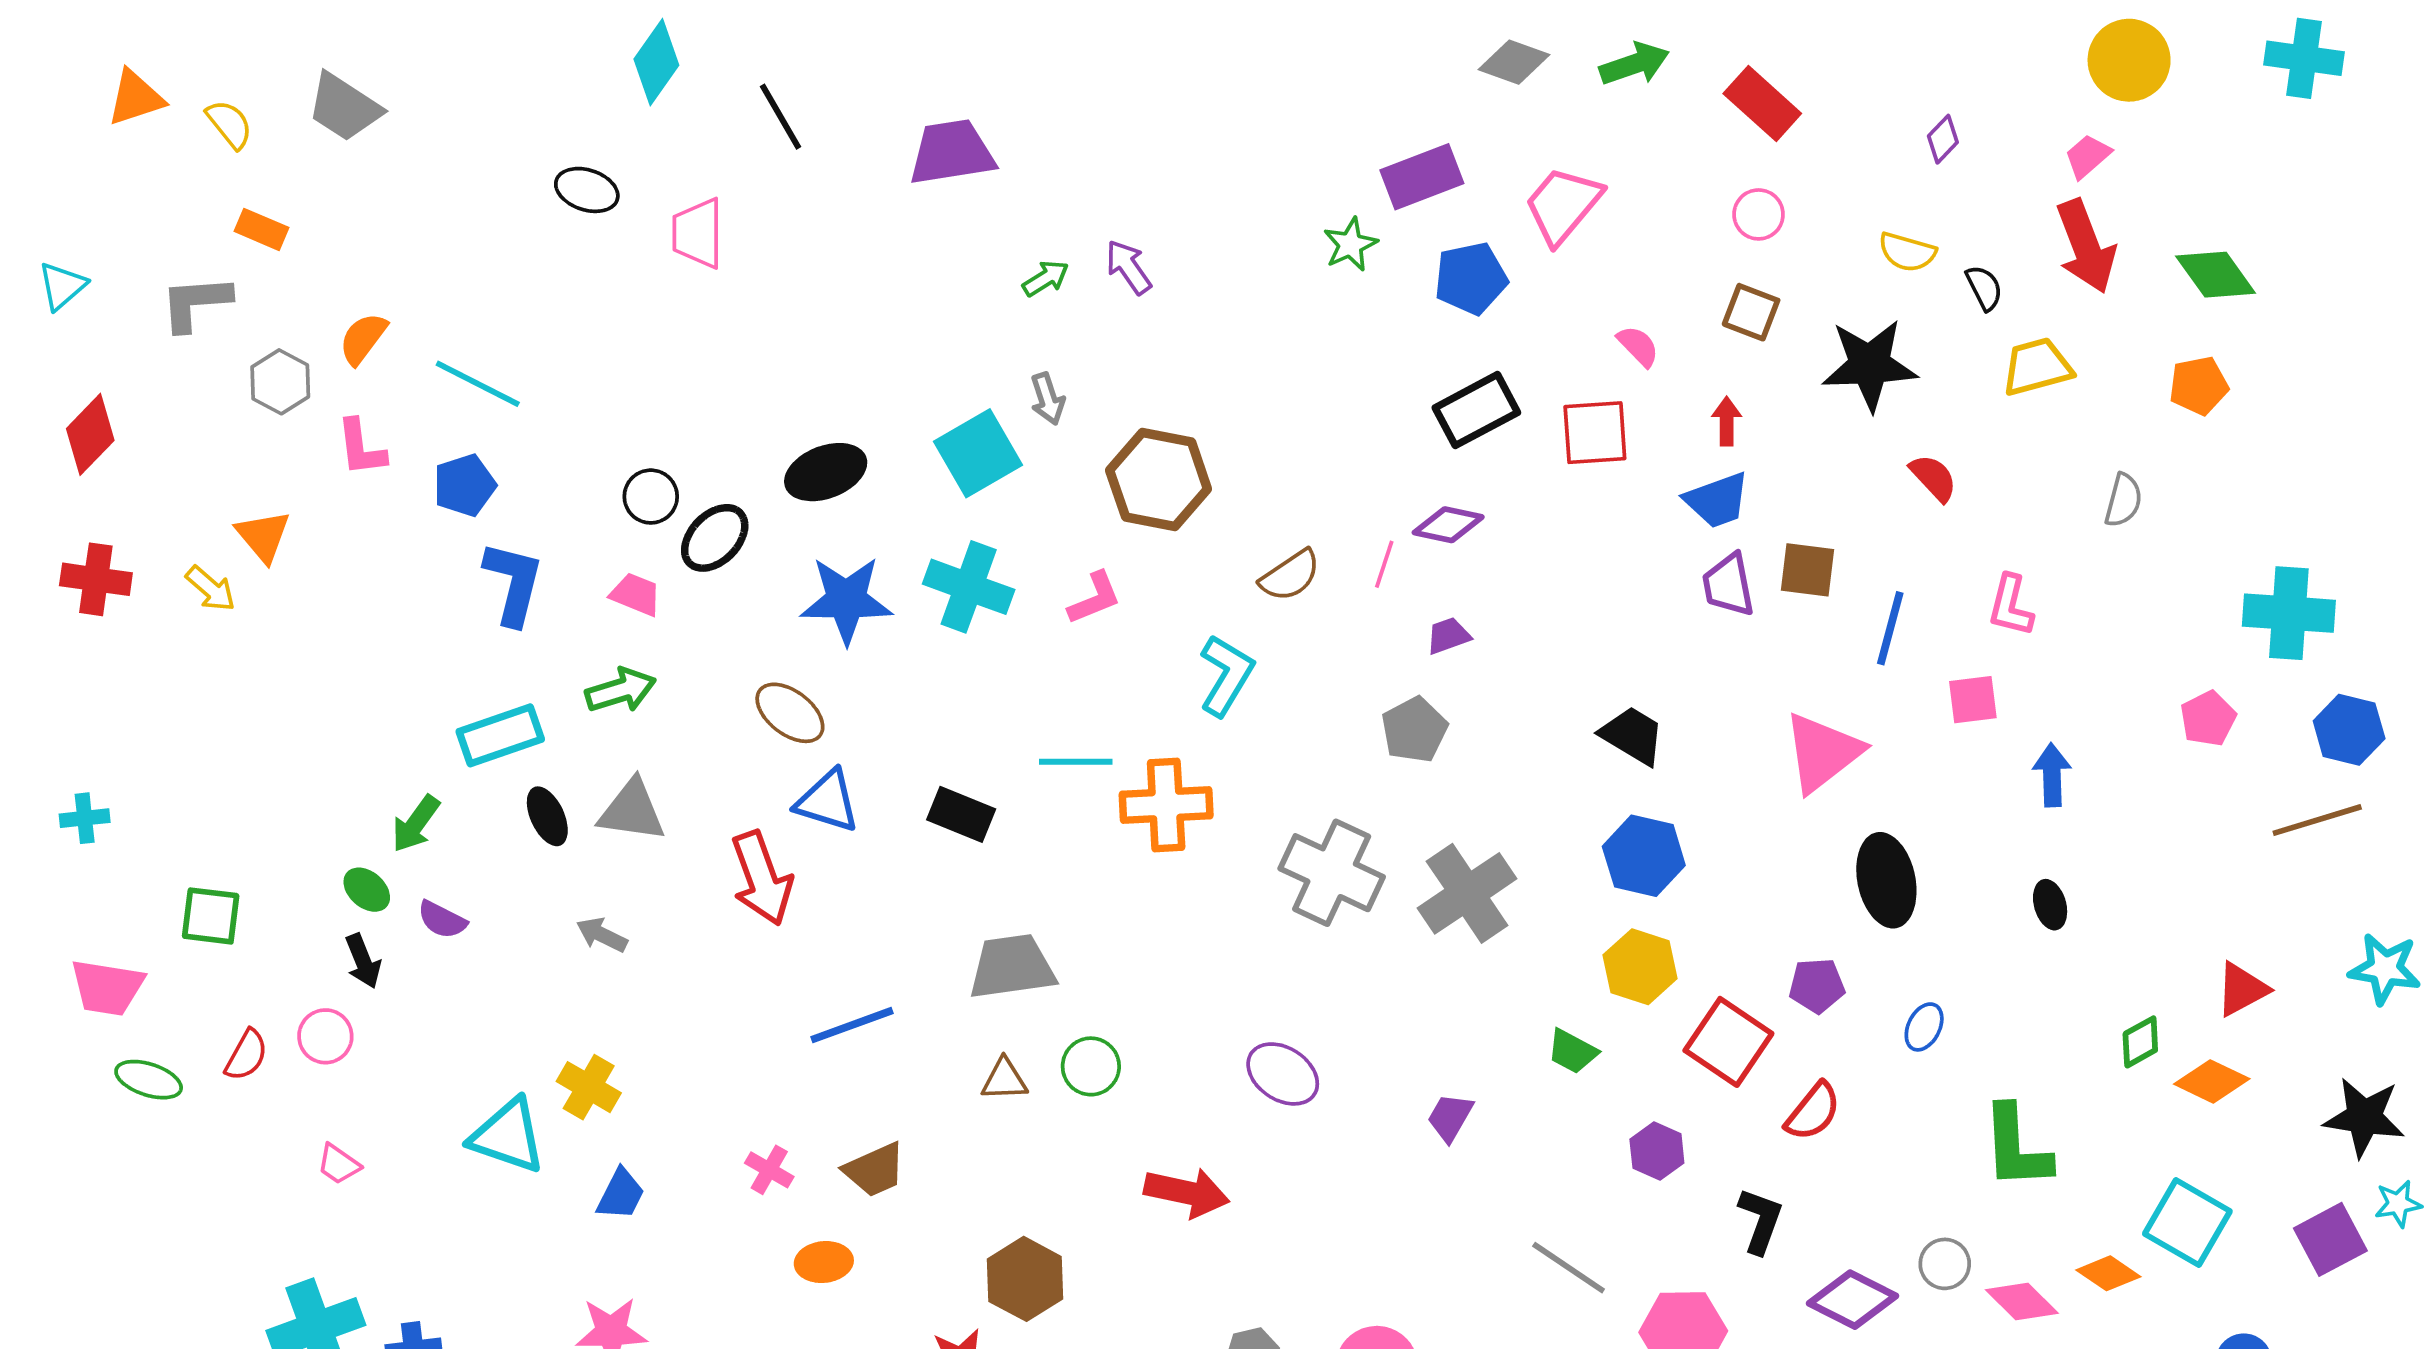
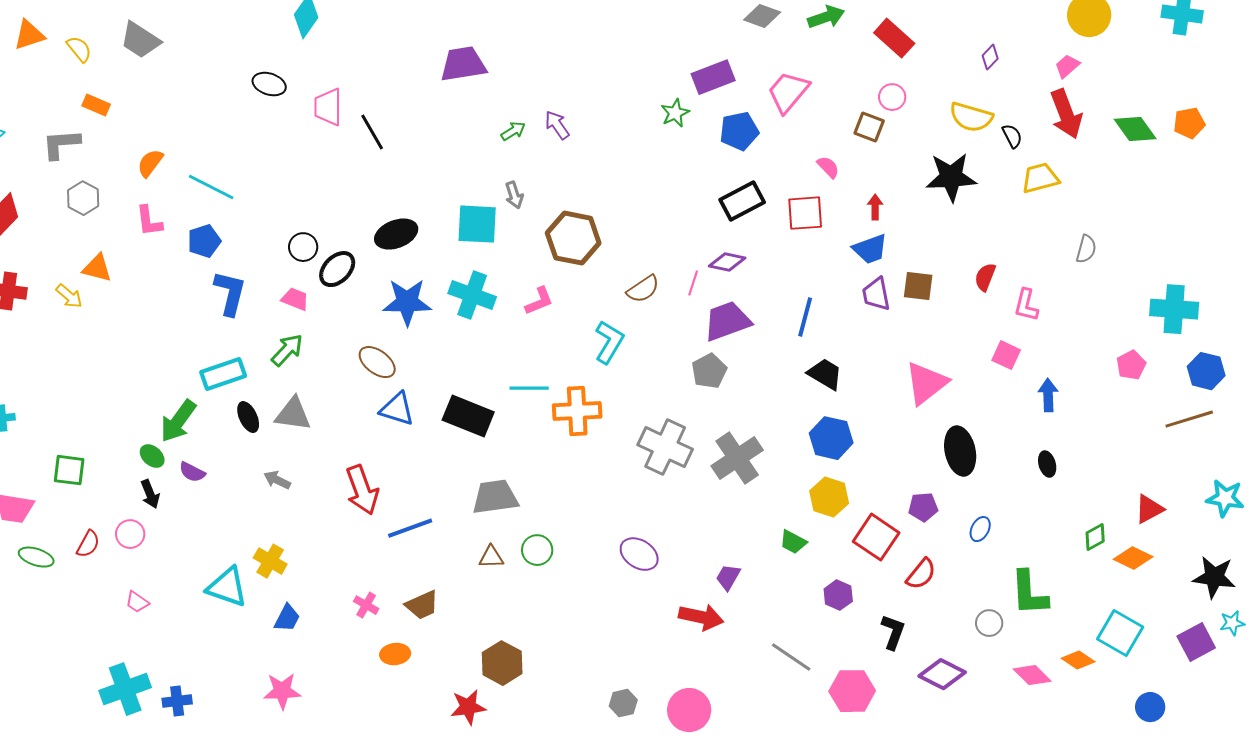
black line: (781, 117) -> (372, 132), moved
yellow semicircle: (1907, 252) -> (971, 117), size x1.4
brown square: (1751, 312) -> (869, 127), moved
gray hexagon: (280, 382) -> (83, 198), moved
orange pentagon: (2199, 386) -> (1189, 123), moved
cyan square: (978, 453) -> (477, 224), turned 33
red semicircle: (1933, 478) -> (985, 277), moved, turned -116
orange triangle: (263, 536) -> (97, 268), turned -36
blue line: (1890, 628) -> (805, 317), moved
purple trapezoid: (1448, 636) -> (727, 321), size x2.0
green arrow: (621, 690) -> (287, 350), turned -30
pink square: (1973, 700) -> (1006, 355), turned 32
black rectangle: (961, 814) -> (468, 416), size x1.4
green arrow: (416, 824) -> (178, 421), size x1.4
red arrow: (762, 878) -> (362, 490), moved
red arrow: (1187, 1192) -> (701, 617), moved
gray circle: (1945, 1264) -> (989, 623), moved

